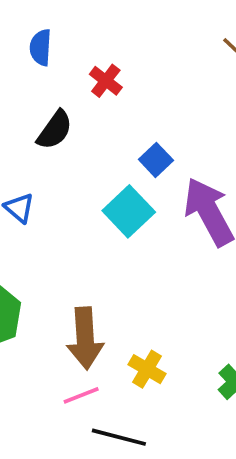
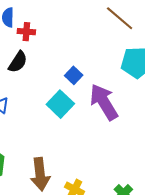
red cross: (106, 81) -> (26, 32), moved, turned -30

